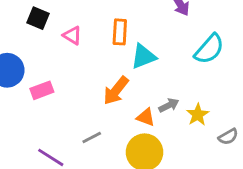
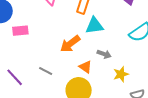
gray arrow: (169, 105) -> (104, 54), moved, turned 32
gray line: (92, 137) -> (46, 71), turned 40

